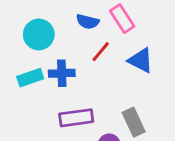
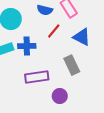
gray rectangle: (134, 122) -> (72, 65), moved

